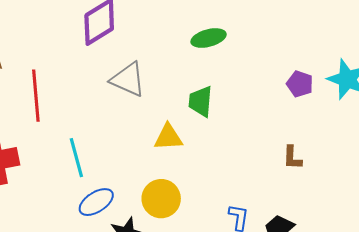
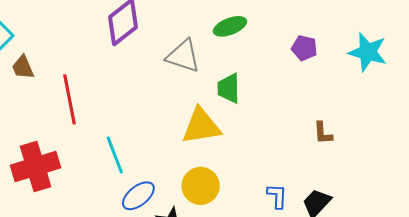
gray triangle: (128, 79) -> (183, 56), moved
purple pentagon: (300, 84) -> (304, 48), moved
yellow triangle: (168, 137) -> (201, 126), size x1.4

